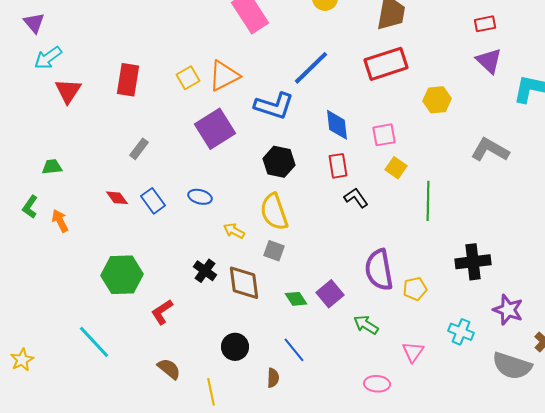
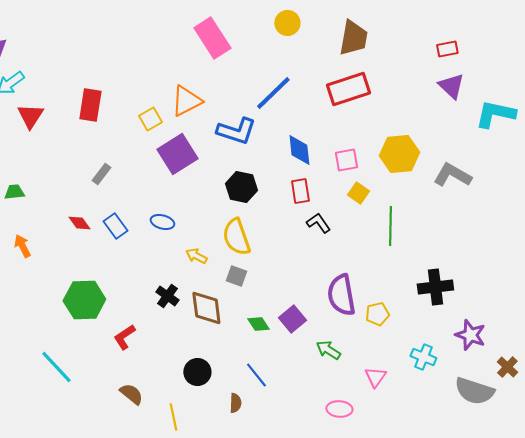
yellow square: (188, 78) -> (150, 119), moved
yellow hexagon: (437, 100) -> (399, 154), moved, size x1.4

